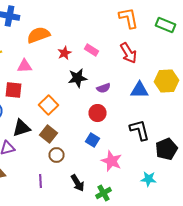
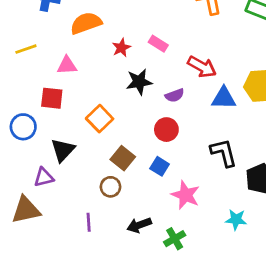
red arrow: (128, 53) -> (202, 67), moved, turned -30
black triangle: (22, 128) -> (63, 150), turned -30
brown square: (48, 134) -> (123, 158), moved
black arrow: (78, 183) -> (139, 225), turned 102

